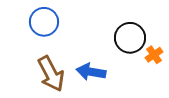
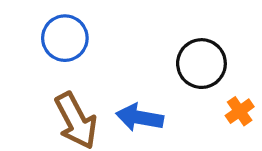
orange cross: (154, 55) -> (240, 111), moved

